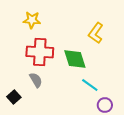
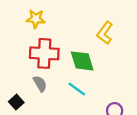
cyan line: (90, 85) -> (77, 89), moved

